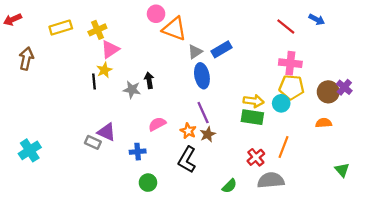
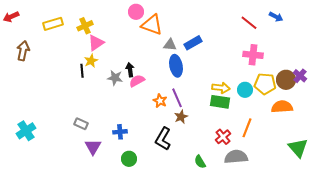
gray triangle: (195, 52) -> (170, 45), turned 40
yellow pentagon: (292, 87) -> (265, 84), moved
orange semicircle: (324, 123) -> (282, 107), size x1.5
pink semicircle: (157, 124) -> (137, 81), moved
orange star: (188, 131) -> (160, 101), moved
purple triangle: (107, 132) -> (93, 147), moved, turned 36
green triangle: (342, 170) -> (298, 148), size x1.5
green semicircle: (230, 186) -> (200, 162), turned 104

